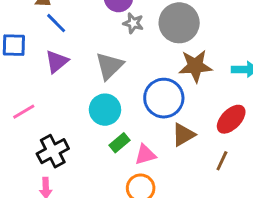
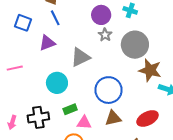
brown star: (195, 66) -> (150, 70), moved
cyan circle: (105, 110) -> (57, 83), moved
black cross: (53, 151) -> (38, 117), moved

